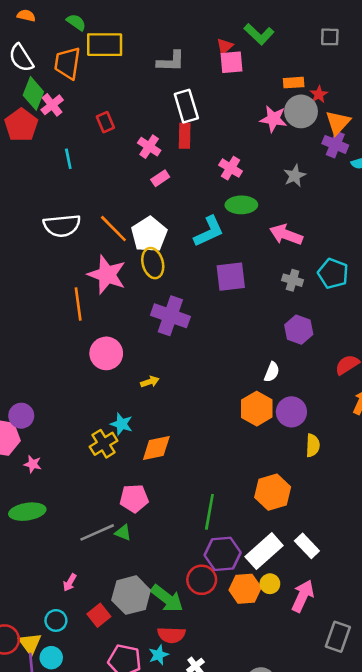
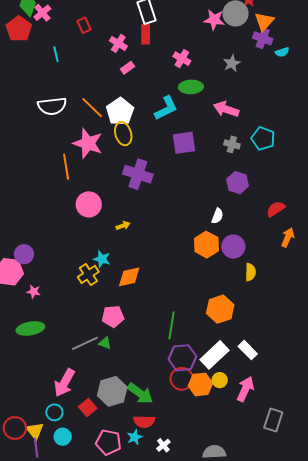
red circle: (202, 580) -> (182, 379), moved
pink arrow: (70, 583) -> (64, 383), size x2.0
cyan circle: (51, 658) -> (63, 437), moved

